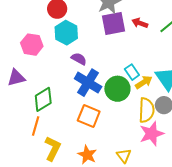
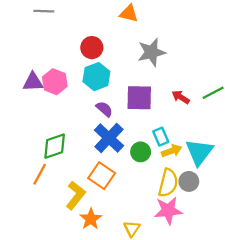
purple square: (113, 23) -> (139, 98), moved
red arrow: (140, 23) -> (181, 97), moved
purple triangle: (16, 78) -> (33, 82), moved
green circle: (117, 89) -> (141, 152), size x0.7
yellow L-shape: (53, 149) -> (76, 195), moved

